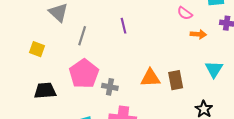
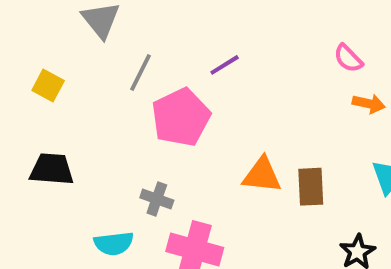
purple line: (124, 26) -> (225, 65), turned 63
pink pentagon: (84, 74) -> (181, 117), moved
gray cross: (110, 87) -> (157, 199), moved

